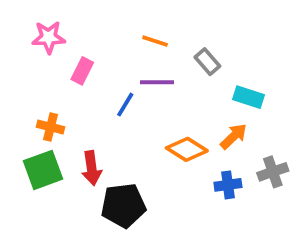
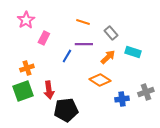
pink star: (49, 37) -> (26, 20), turned -30
orange cross: (50, 127) -> (27, 68), turned -32
orange arrow: (234, 136) -> (108, 57), moved

